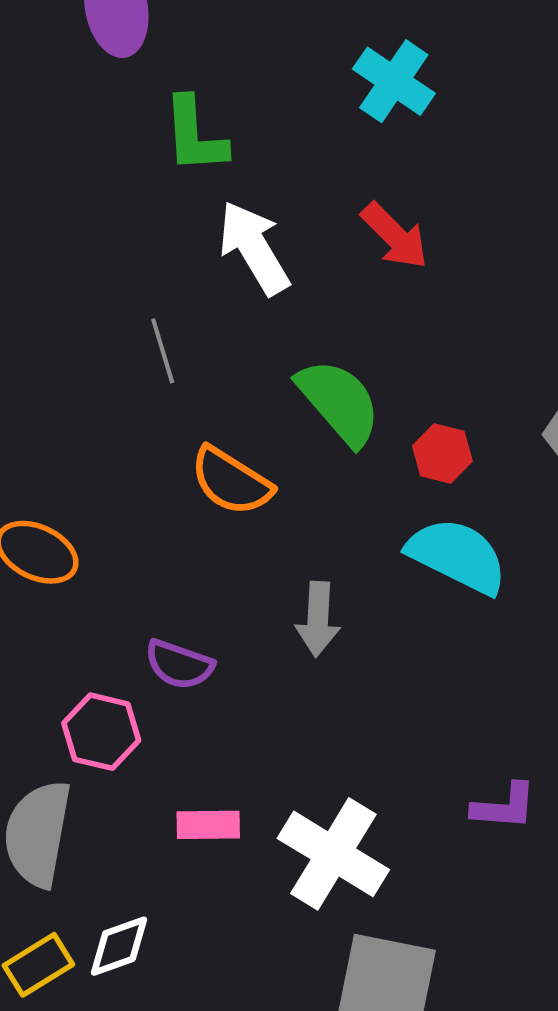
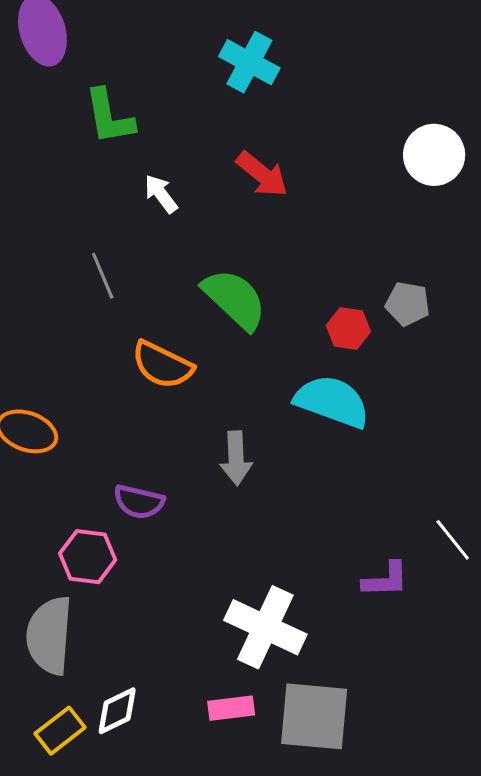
white arrow: (254, 248) -> (161, 194), size x0.6
red hexagon: (442, 453) -> (348, 329), moved
pink rectangle: (208, 825) -> (231, 708), moved

